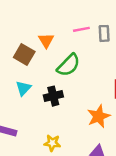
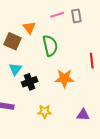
green semicircle: (68, 65) -> (50, 46), turned -50
black cross: (53, 96) -> (30, 82), moved
orange star: (99, 116) -> (64, 78), moved, turned 30

